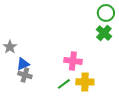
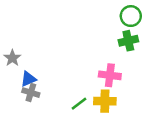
green cross: (104, 33) -> (128, 41), turned 35
pink cross: (73, 61) -> (110, 75), moved

